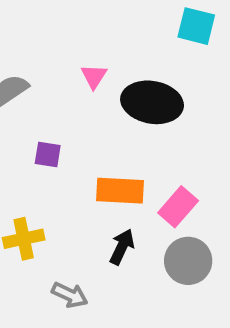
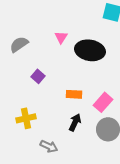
purple square: (48, 154) -> (38, 76), turned 32
orange rectangle: (120, 191) -> (74, 94), size x0.7

